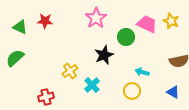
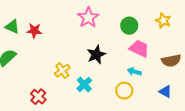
red star: (45, 21) -> (34, 31), moved
pink trapezoid: (147, 24) -> (139, 49), moved
green circle: (126, 37) -> (129, 26), moved
red cross: (46, 97) -> (38, 97), turned -35

